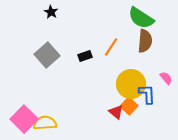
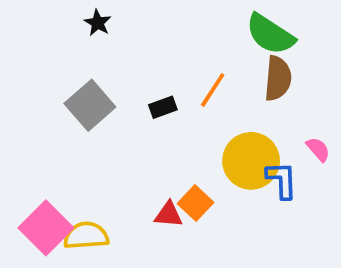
orange square: (129, 106) -> (195, 203), moved
red triangle: (116, 112) -> (169, 215), moved, turned -35

